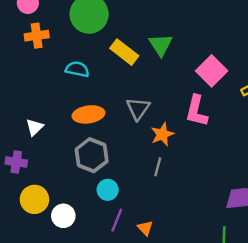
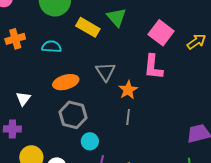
orange cross: (37, 36) -> (15, 39), moved

